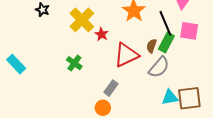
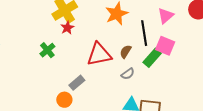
red star: (102, 34) -> (67, 28), moved
green rectangle: (166, 43) -> (152, 58), moved
gray semicircle: (159, 67) -> (128, 74), size x0.6

